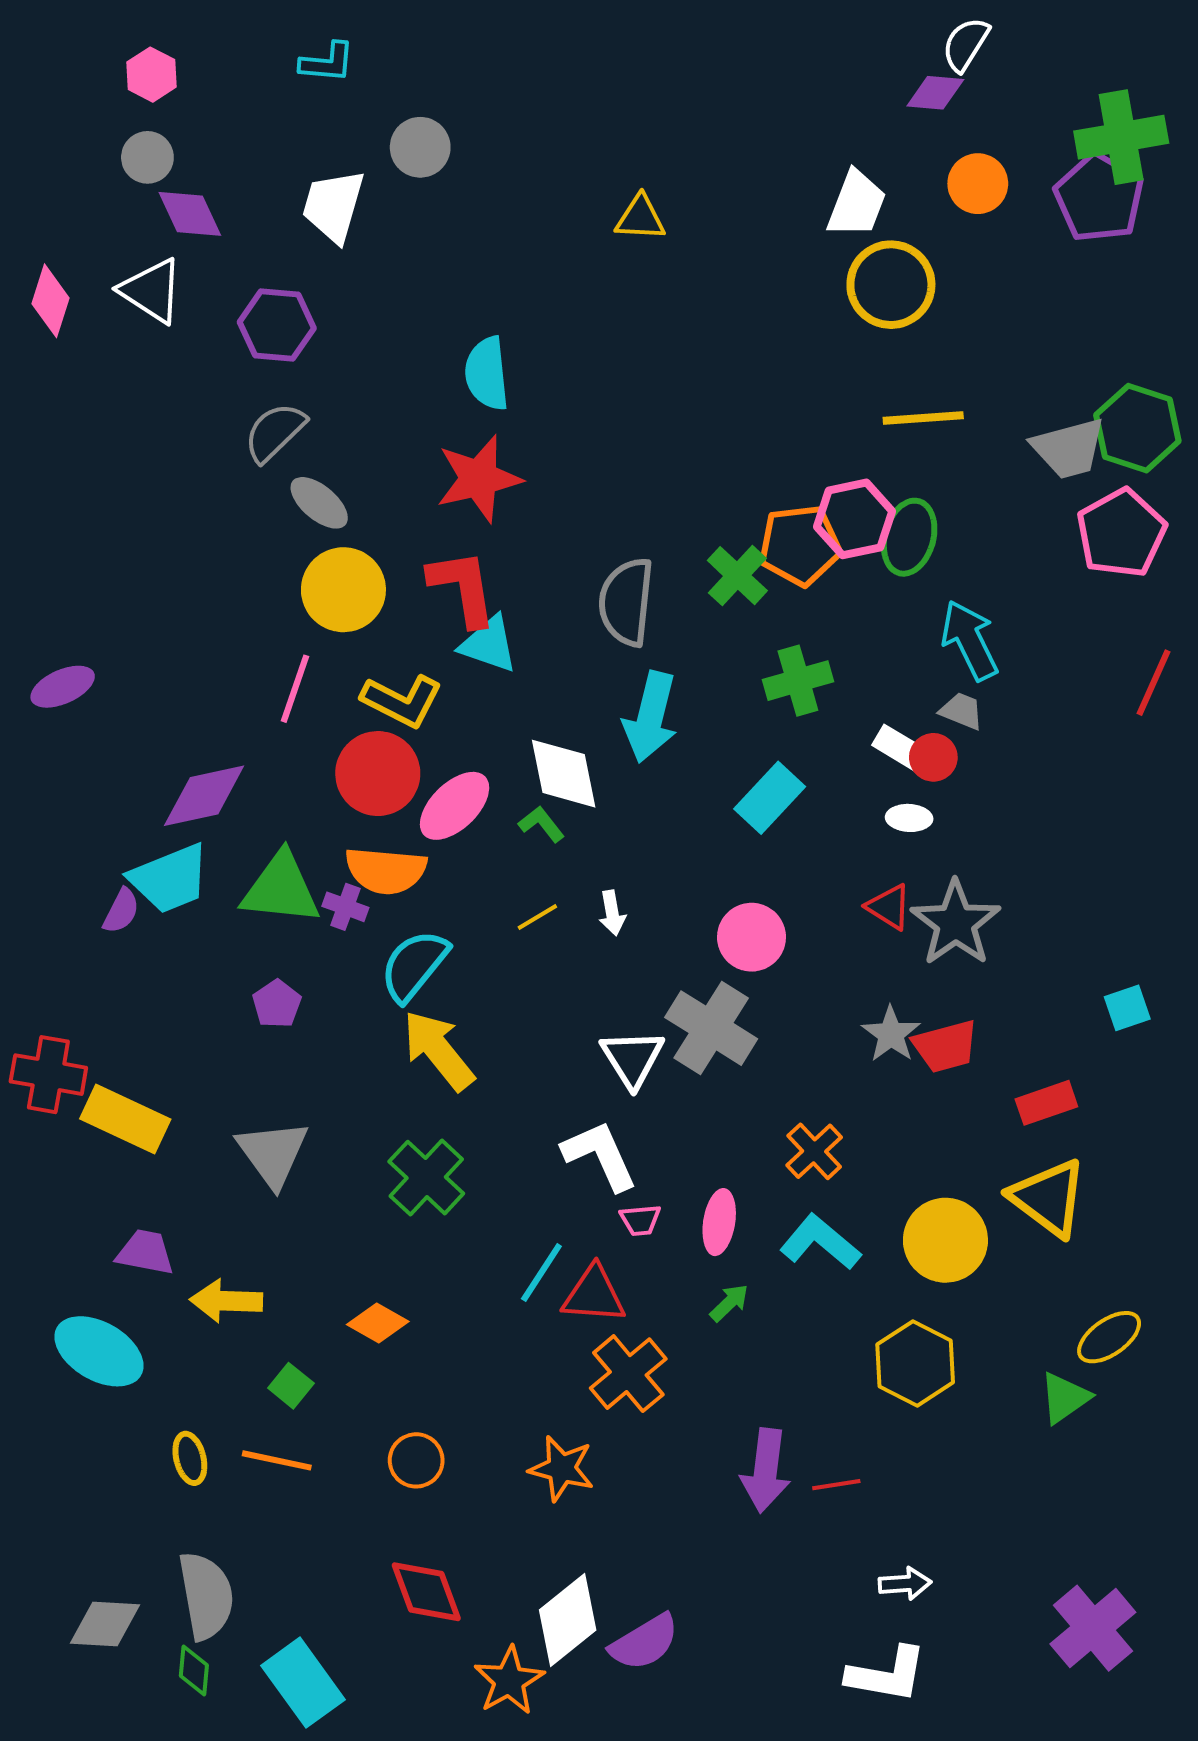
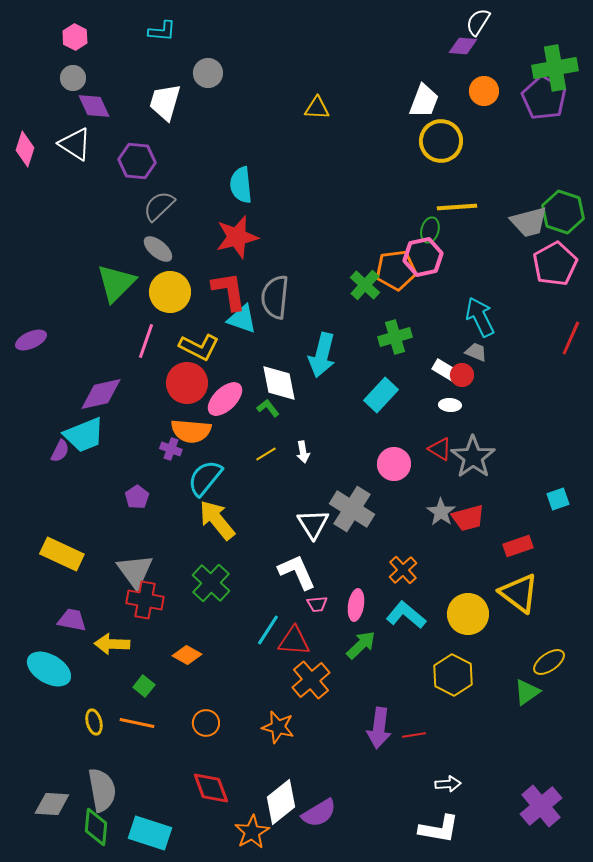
gray semicircle: (275, 432) -> (159, 206), moved
green ellipse: (909, 537) -> (430, 230), moved, size x0.7
gray semicircle: (626, 602) -> (275, 297), moved
green triangle: (281, 889) -> (116, 283), moved, turned -51
pink circle: (752, 937) -> (394, 464), moved
red cross: (48, 1075) -> (145, 600), moved
green arrow: (729, 1303) -> (361, 645), size x1.5
green diamond: (194, 1670) -> (96, 827), size x1.5
cyan rectangle: (303, 1683) -> (150, 833), turned -36

